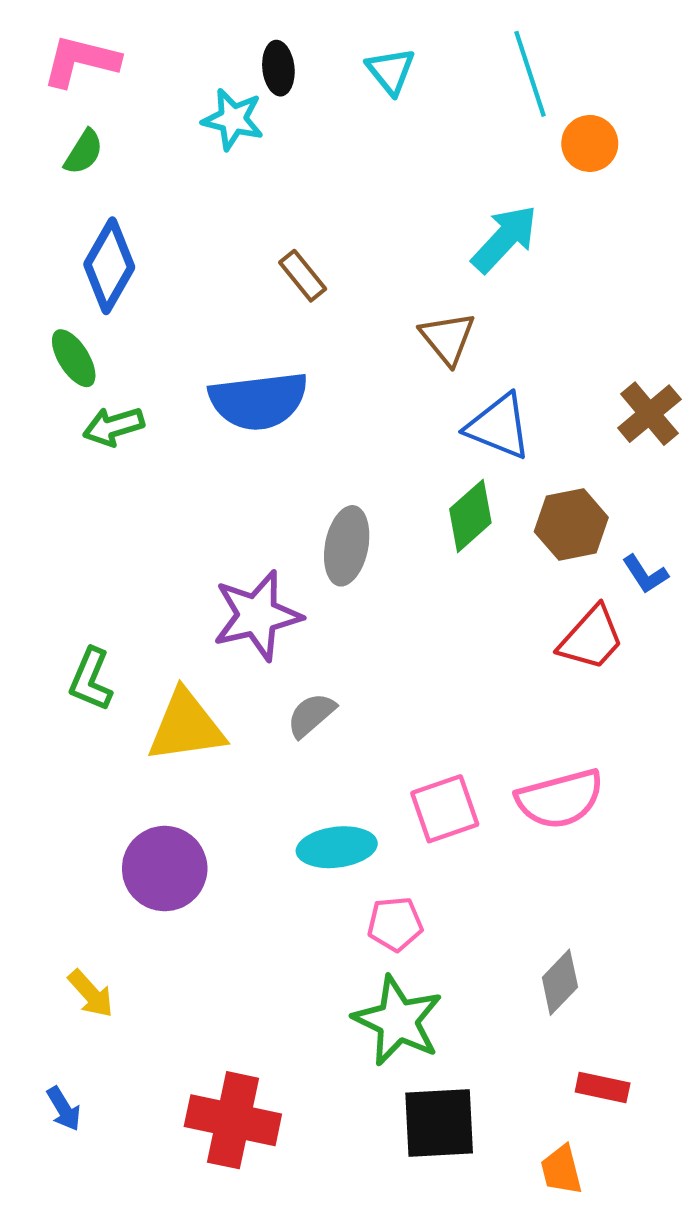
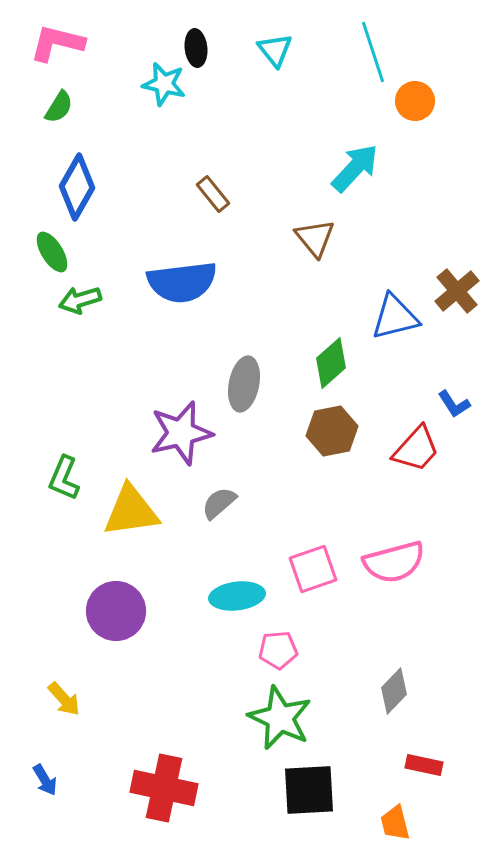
blue triangle: (499, 426) -> (395, 317), moved, turned -36
brown hexagon: (571, 524) -> (332, 431), moved

